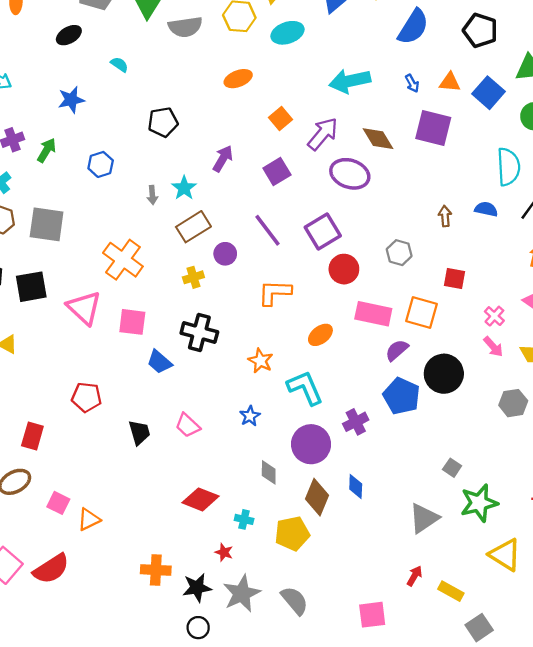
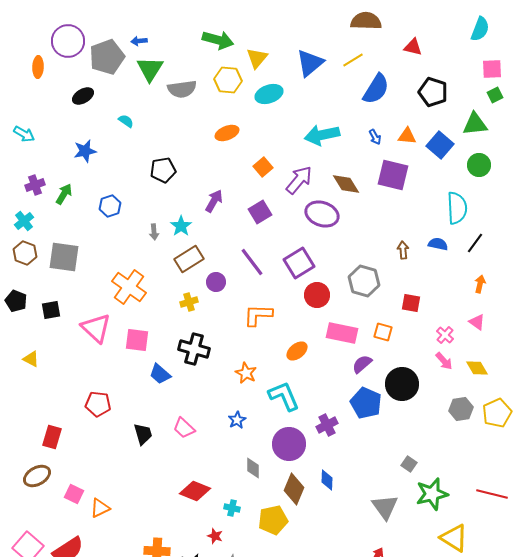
gray hexagon: (399, 253) -> (364, 281), size x1.4
black square: (31, 287) -> (51, 310), size x0.7
orange square: (422, 313) -> (383, 332), size x0.7
gray triangle: (424, 518) -> (385, 507), turned -32

